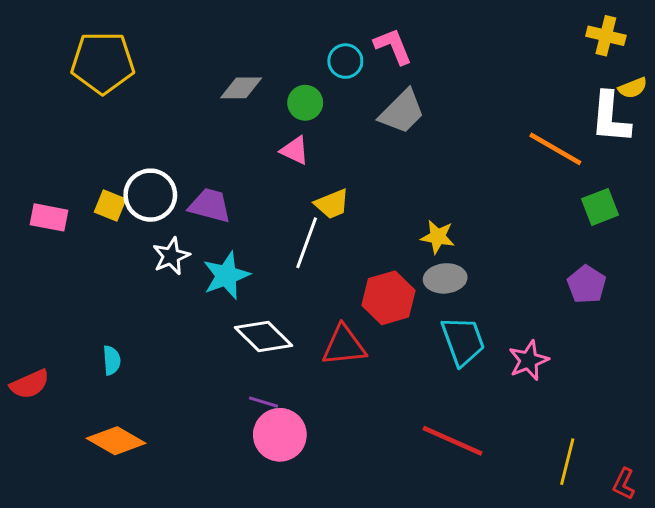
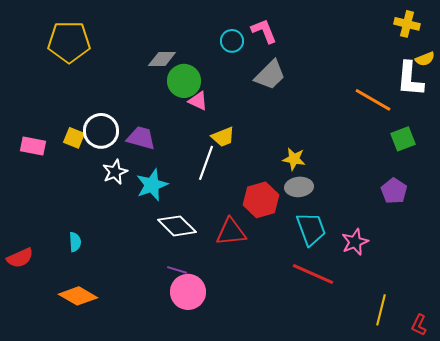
green circle: (305, 103) -> (184, 81), moved, size x1.4
red line: (453, 441) -> (313, 274), moved

